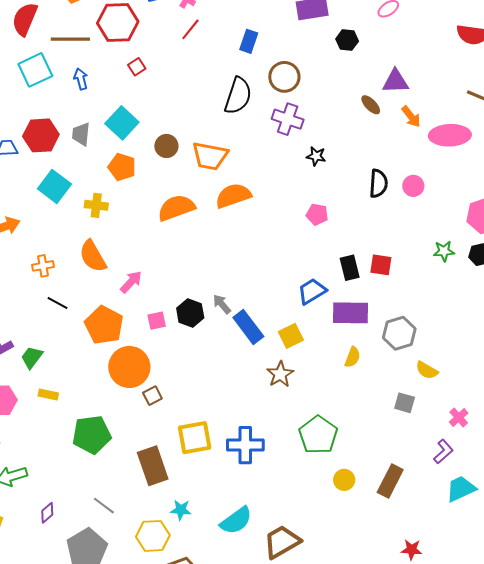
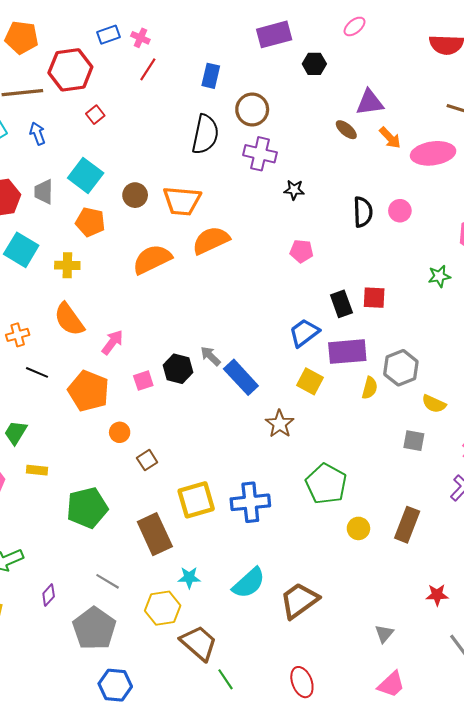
yellow square: (291, 336) -> (310, 381), moved, turned -30
yellow semicircle: (353, 357) -> (370, 388), moved
orange circle: (129, 367) -> (120, 432), size x0.5

